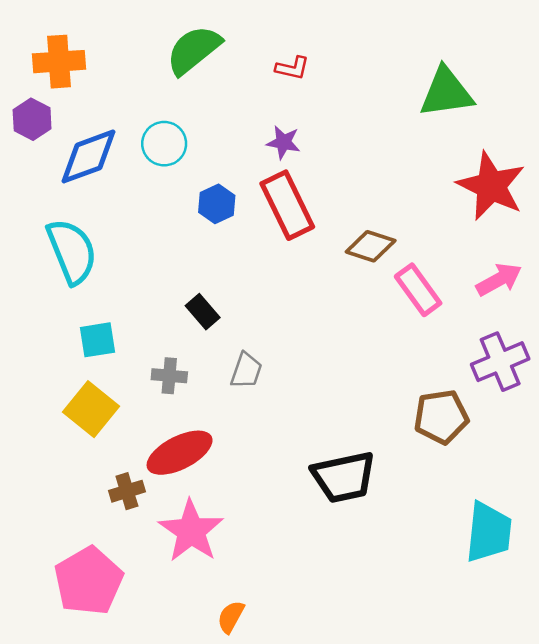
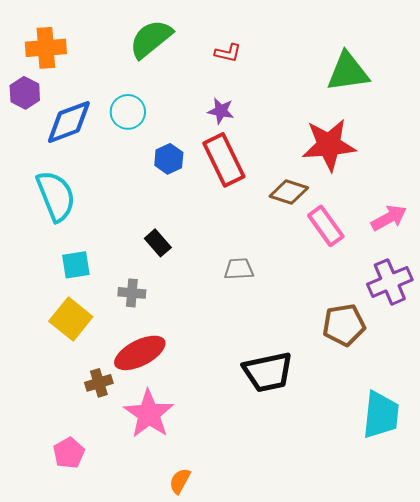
red star: (491, 186) -> (329, 145), moved, turned -30
gray trapezoid: (246, 371) -> (239, 269), moved, turned -112
pink pentagon: (88, 581) -> (69, 453), size x0.6

